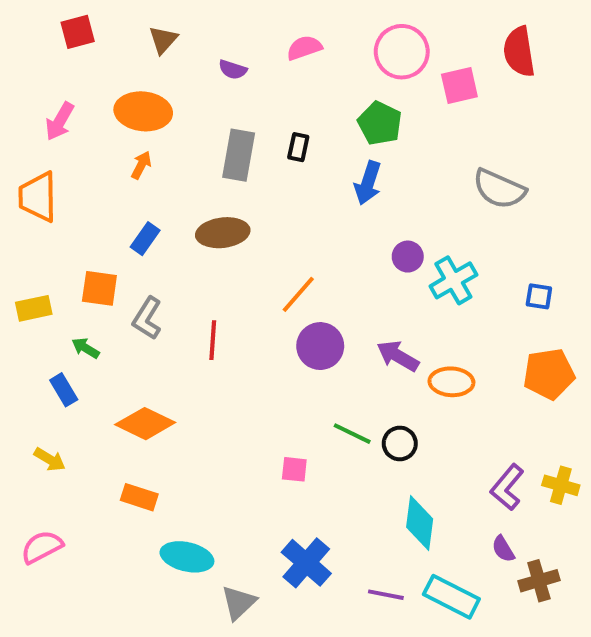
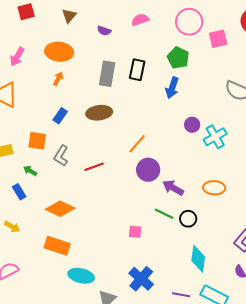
black rectangle: (298, 147) -> (137, 70), size x1.5
red line: (213, 340) -> (94, 167), turned 66
purple arrow: (398, 356) -> (173, 188), moved
orange rectangle: (139, 497) -> (57, 246), size x1.4

